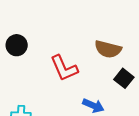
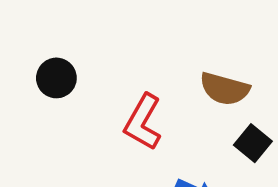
red L-shape: (64, 68) -> (143, 122), turned 52

